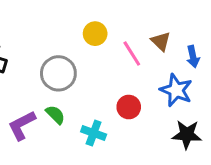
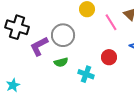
green semicircle: (55, 115) -> (61, 62), turned 120
purple L-shape: (22, 125) -> (39, 46), moved

